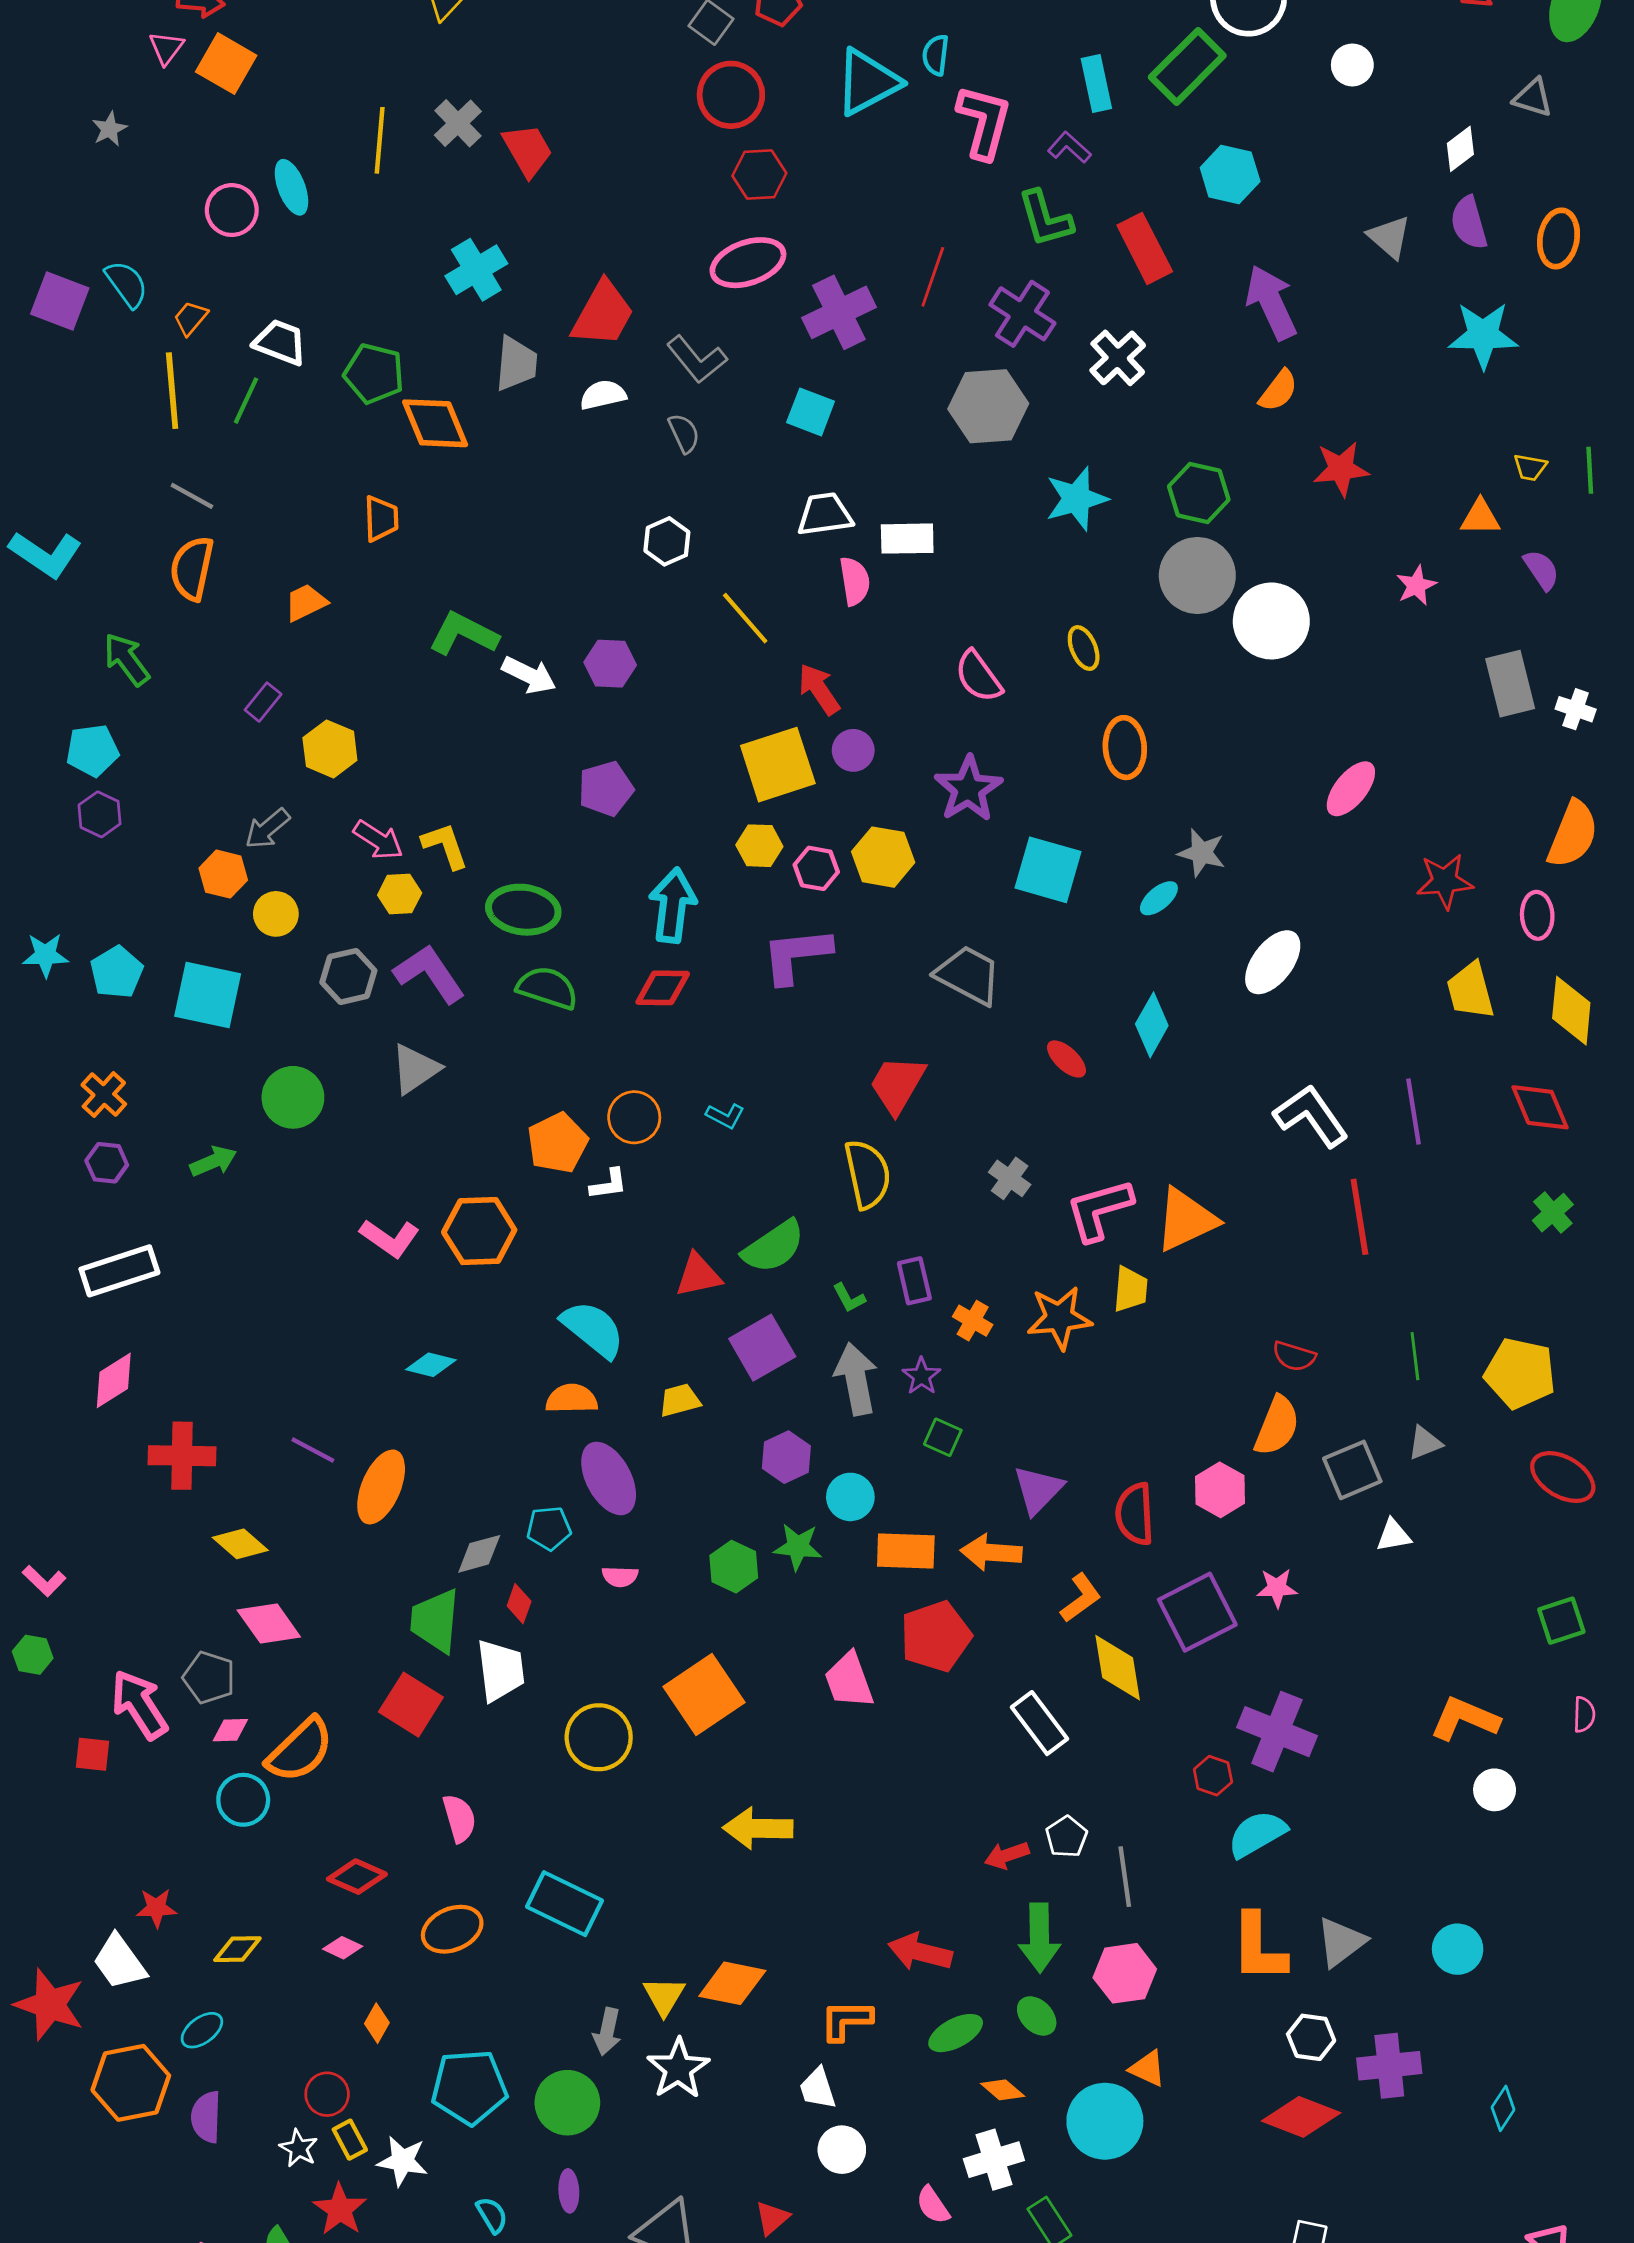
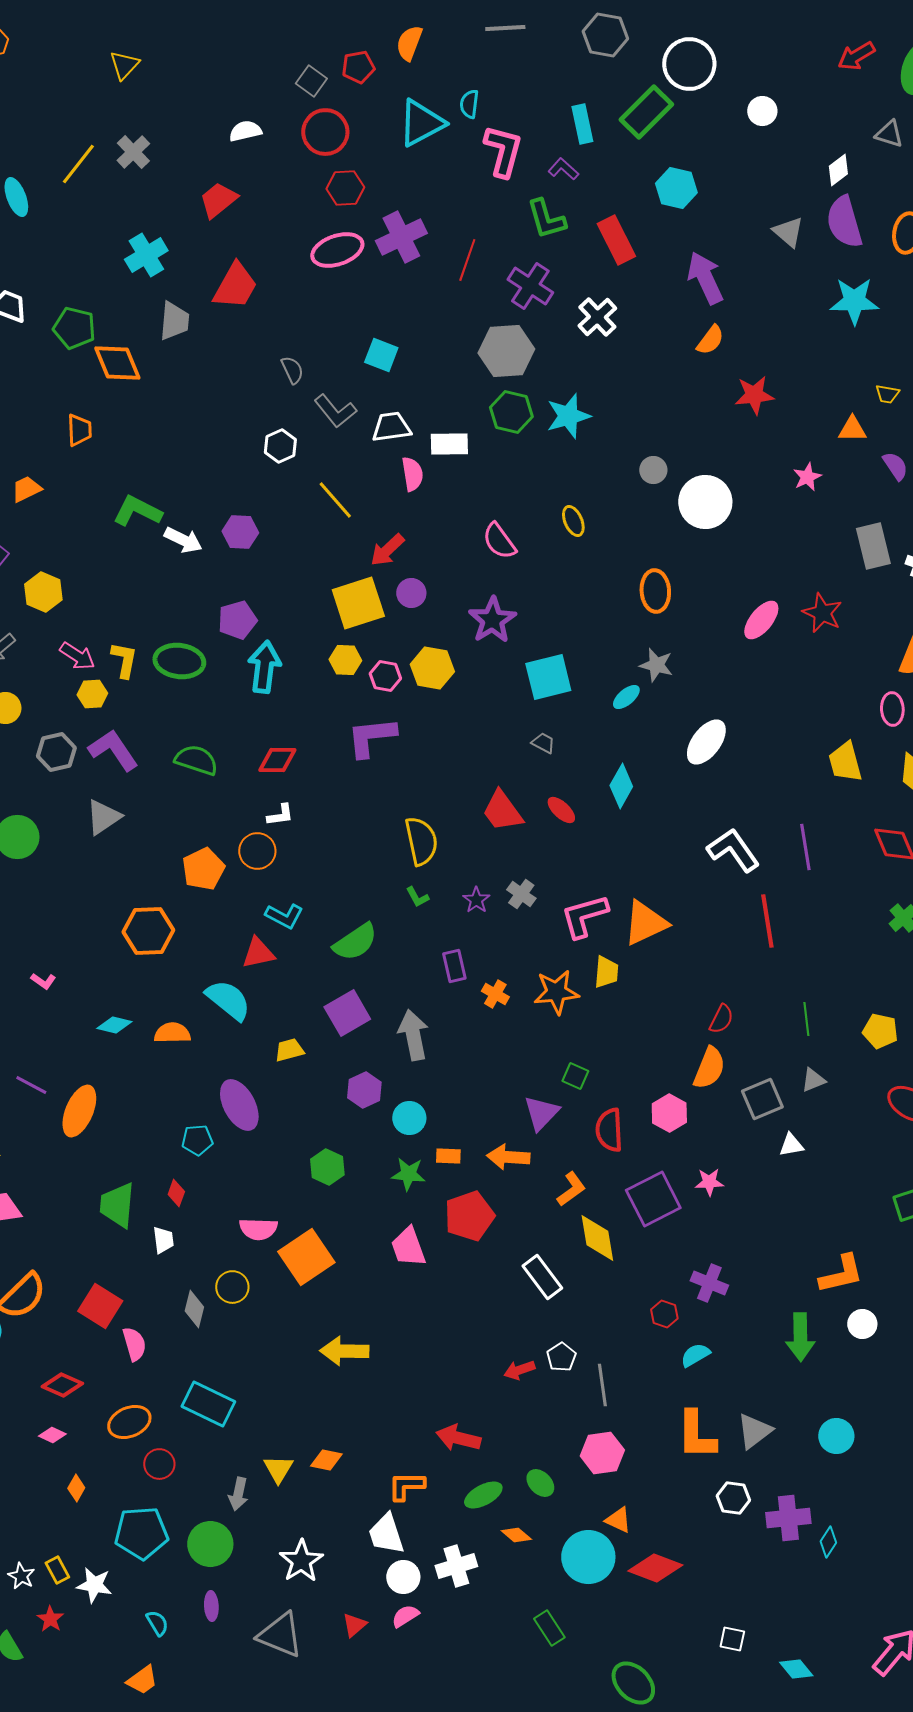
yellow line: (380, 140) -> (78, 164), turned 33
red trapezoid: (528, 150) -> (218, 200), moved, turned -99
purple semicircle: (1469, 223) -> (844, 222), size x1.4
purple cross: (839, 312) -> (401, 237), moved
gray L-shape: (697, 359) -> (335, 411), moved
white semicircle: (603, 395) -> (245, 131), moved
green hexagon: (1199, 493) -> (511, 412), moved
gray circle: (1197, 575) -> (653, 470), size x0.5
red arrow: (819, 689) -> (387, 550), turned -99
orange ellipse: (1125, 748) -> (655, 591), moved
yellow L-shape: (445, 846) -> (124, 660), turned 30
cyan square: (1048, 870) -> (548, 677), turned -30
red star: (1445, 881) -> (822, 613), moved, turned 30
cyan arrow: (673, 905) -> (264, 667), moved
green ellipse: (523, 910) -> (179, 661), moved
gray trapezoid: (968, 975) -> (543, 743), moved, size x0.5
red trapezoid: (897, 1085) -> (502, 811), moved, turned -66
cyan L-shape: (725, 1116) -> (284, 916), moved, size x1.4
yellow semicircle: (867, 1174) -> (421, 841), moved
white L-shape: (609, 1184) -> (280, 815), moved
pink L-shape: (390, 1238) -> (43, 981), moved, size x0.6
red triangle: (698, 1275) -> (258, 953), moved
green L-shape: (849, 1298) -> (417, 897), moved
red semicircle: (1294, 1356) -> (721, 1019), turned -80
yellow pentagon: (1520, 1373) -> (880, 1031), size x0.7
purple star: (921, 1376) -> (476, 900), moved
orange semicircle: (572, 1399) -> (172, 1033), moved
green square: (943, 1437) -> (575, 1076), moved
green star: (798, 1547) -> (408, 1174), moved
orange rectangle: (906, 1551) -> (448, 1156), size x0.6
gray diamond: (479, 1554) -> (194, 1309), moved, turned -60
pink semicircle: (620, 1577) -> (258, 1229), moved, size x1.5
white trapezoid: (501, 1670) -> (163, 1240), size x0.6
red square: (411, 1705) -> (100, 1306), moved
orange L-shape: (1465, 1719) -> (841, 1274), turned 144
purple cross: (1277, 1732) -> (709, 1283), size x0.7
yellow circle: (599, 1737) -> (232, 1287), size x0.7
cyan semicircle: (1257, 1834) -> (695, 1355), size x0.7
green arrow: (1039, 1938) -> (800, 1337), moved
orange diamond: (732, 1983) -> (326, 1460), size x0.7
white star: (678, 2069) -> (301, 1561), moved
white trapezoid: (818, 2088) -> (386, 1534), size x1.4
red circle: (327, 2094) -> (159, 1464), moved
cyan diamond: (1503, 2108) -> (828, 1542), moved
red diamond: (1301, 2117) -> (655, 1568), moved
white cross: (994, 2160) -> (456, 1566), moved
pink semicircle: (933, 2205) -> (405, 1616), moved, turned 92
red star: (340, 2209) -> (50, 1619), size x0.7

